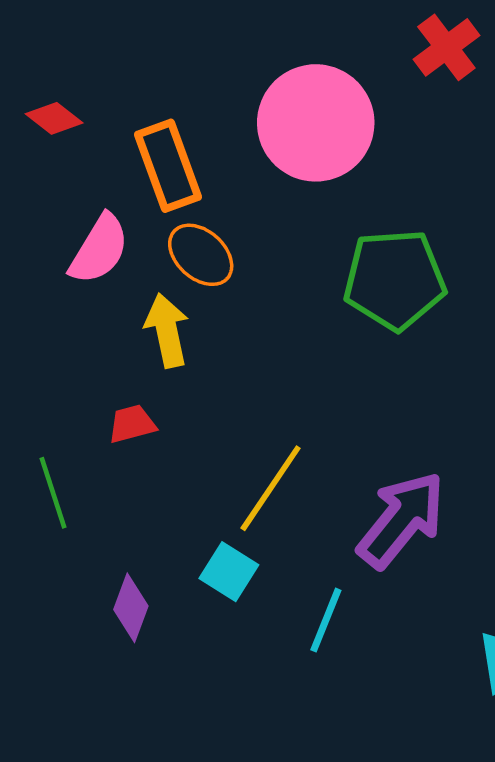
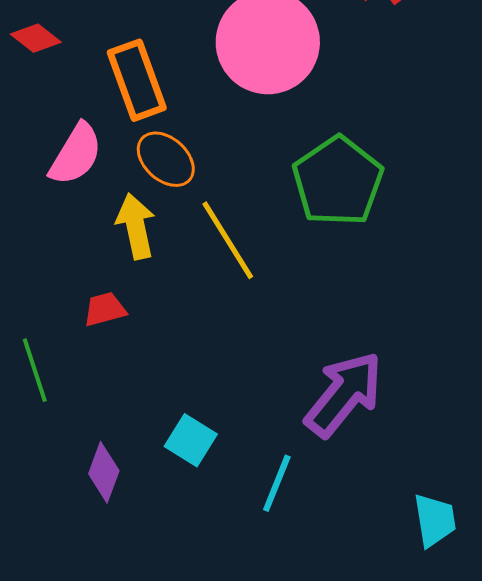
green pentagon: (395, 280) -> (338, 181), turned -30
yellow line: (271, 488) -> (228, 240), moved, turned -66

